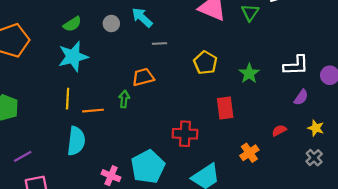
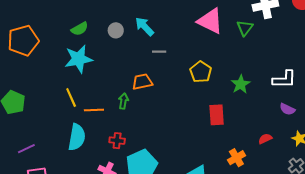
purple semicircle: (301, 97) -> (287, 109), turned 77
yellow line: (68, 99) -> (71, 97), turned -30
red cross: (185, 134) -> (117, 141), moved, size x0.7

